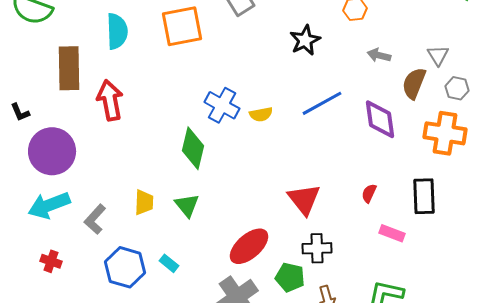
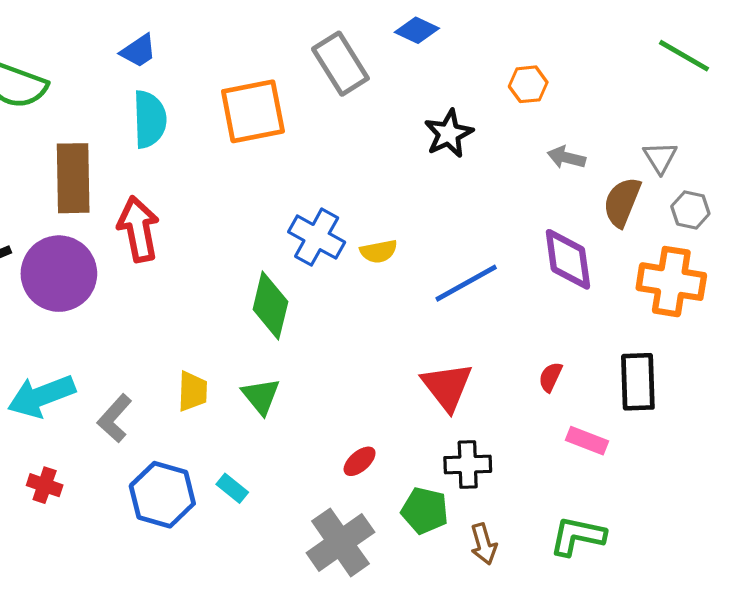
blue line: (322, 103) -> (466, 283), moved
purple circle: (52, 151) -> (59, 274), moved
red ellipse: (249, 246) -> (360, 461), size x0.5

